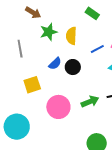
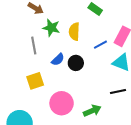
green star: (49, 32) -> (51, 28), turned 30
gray line: (20, 49) -> (34, 46), moved
green arrow: (90, 102) -> (92, 111), moved

